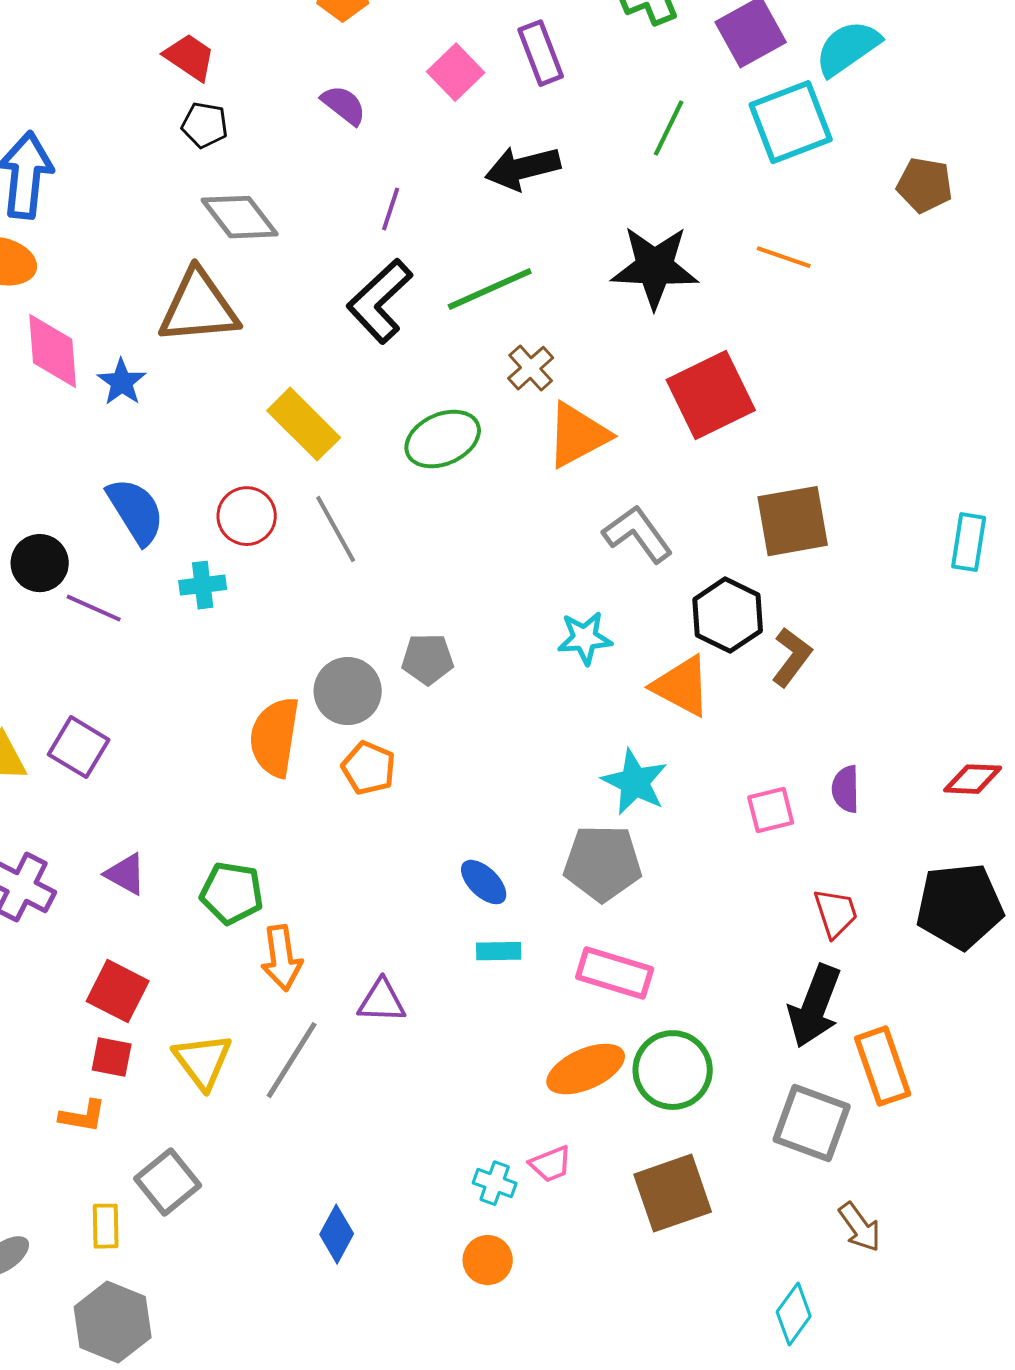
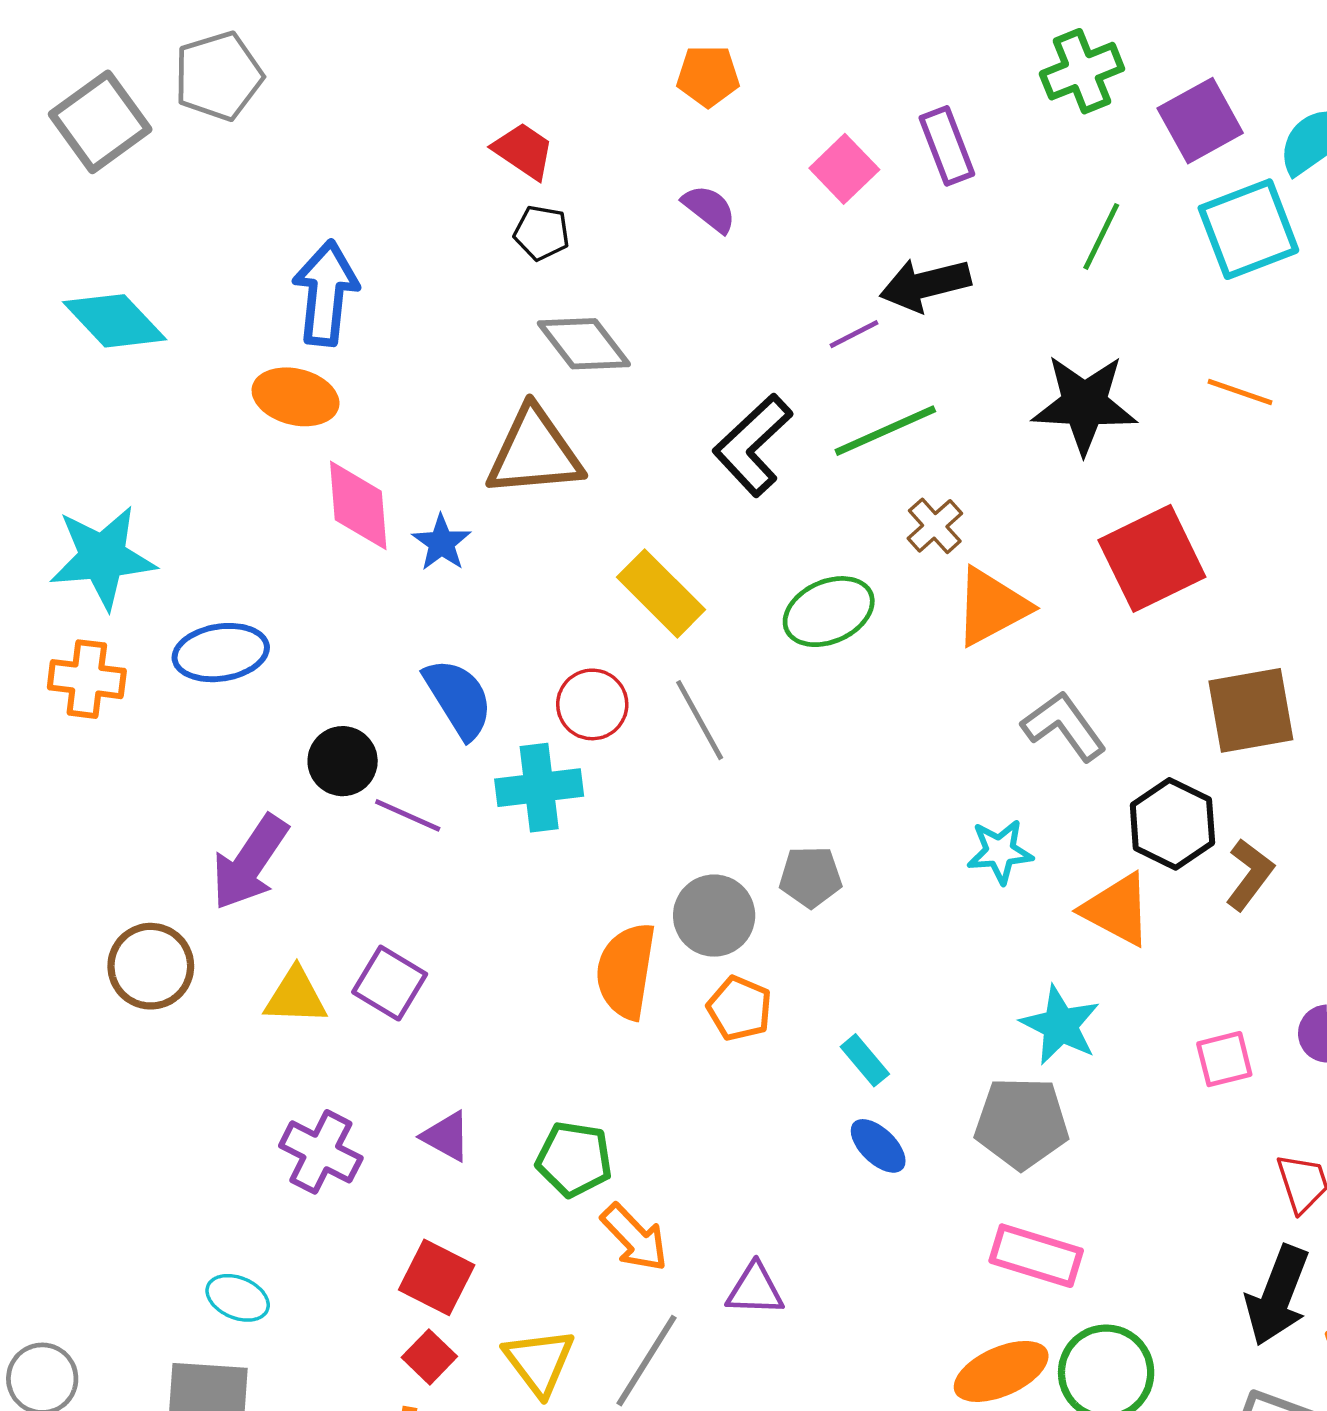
purple line: (391, 209) -> (854, 334), moved, turned 45
cyan cross: (203, 585) -> (539, 788), size x1.5
cyan rectangle: (499, 951) -> (865, 1060), moved, turned 51
orange arrow: (282, 958) -> (634, 1238), turned -36
red square: (112, 1057) -> (429, 1357), turned 33

